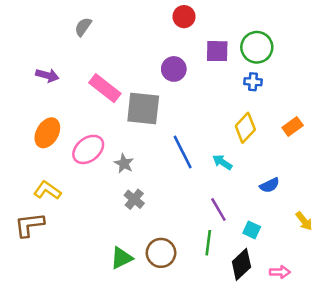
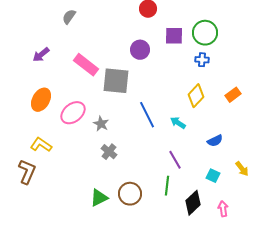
purple arrow: (47, 75) -> (41, 55), turned 126
brown L-shape: (29, 225) -> (27, 172), turned 120
cyan square: (252, 230) -> (213, 176), moved
pink arrow: (280, 272) -> (223, 209), turned -98

